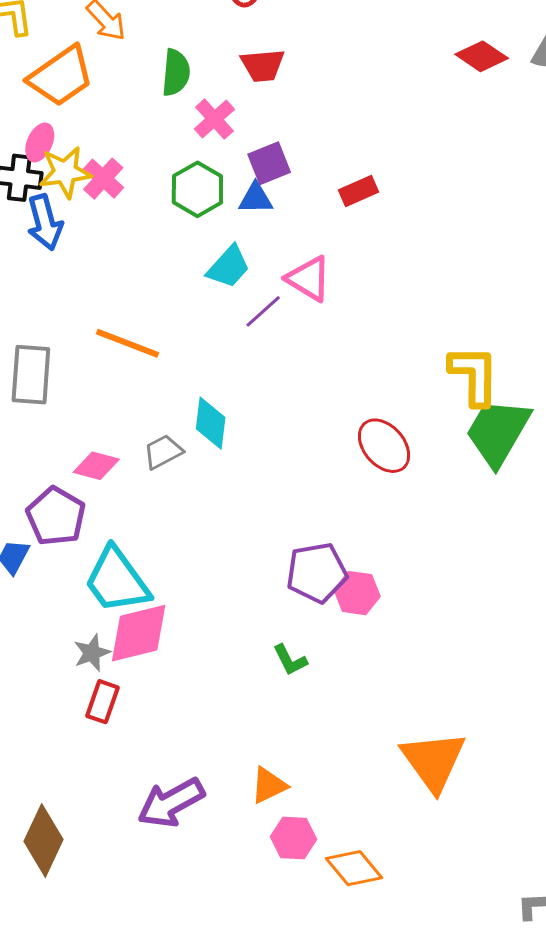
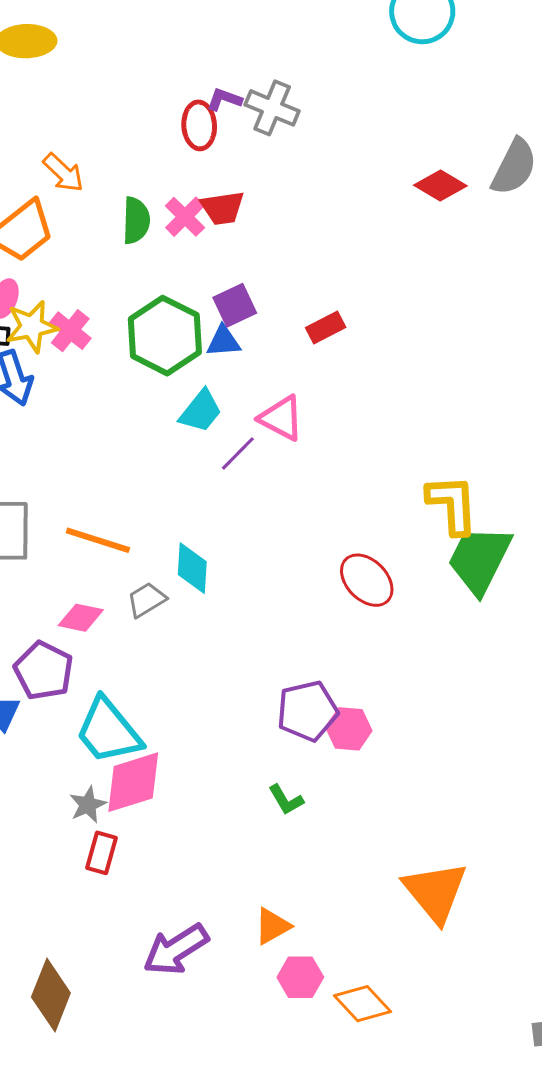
pink cross: (214, 119) -> (185, 217), moved
green hexagon: (197, 189) -> (165, 336), size x1.4
orange line: (128, 343) -> (98, 540), moved

